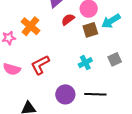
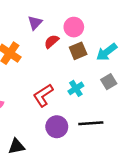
cyan arrow: (111, 21) -> (107, 52), moved
red L-shape: (40, 65) -> (43, 95), moved

